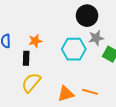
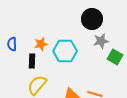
cyan hexagon: (74, 49) -> (65, 51), moved

